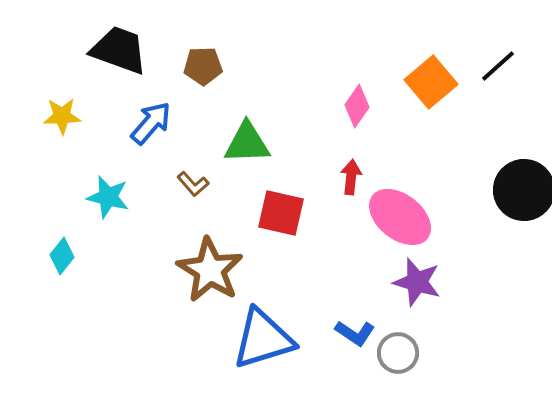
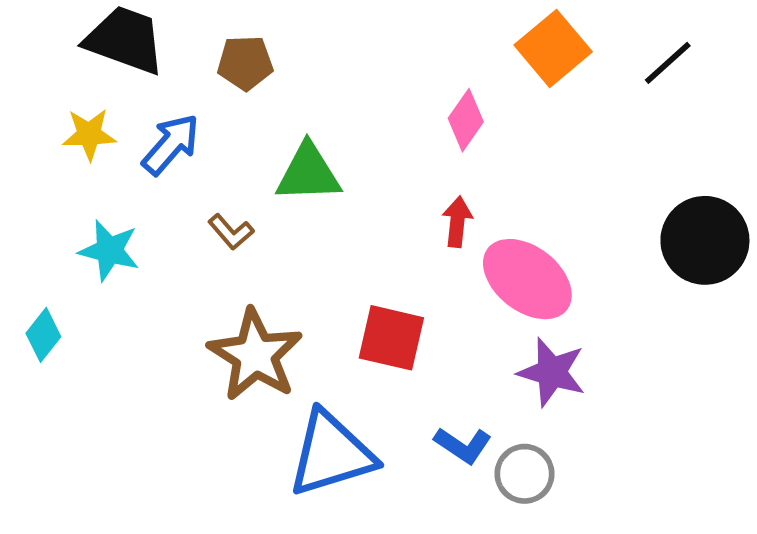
orange square: (431, 82) -> (553, 48), moved
yellow star: (62, 116) -> (89, 134), moved
red square: (281, 213) -> (391, 338), moved

